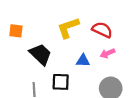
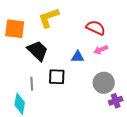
yellow L-shape: (68, 28) -> (49, 18), moved
orange square: (16, 31) -> (15, 29), size x1.5

